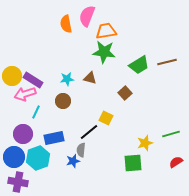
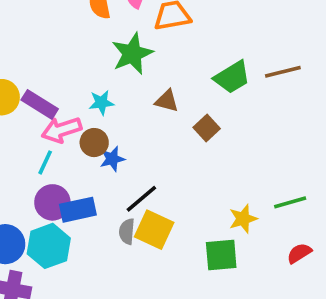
green star: (104, 52) -> (132, 54), moved, turned -30
brown triangle: (90, 78) -> (167, 101), moved
pink arrow: (25, 94) -> (62, 130), moved
yellow square: (106, 118) -> (154, 230), moved, size x1.5
purple circle: (23, 134) -> (52, 202), moved
blue star: (73, 161) -> (112, 159), moved

